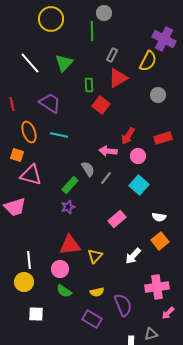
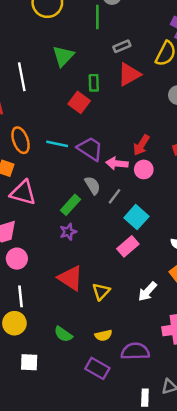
gray rectangle: (112, 55) -> (122, 46), turned 40
white line: (30, 63) -> (22, 77), moved, turned 30
purple trapezoid: (50, 103) -> (90, 149), moved
red square: (101, 105) -> (79, 102), moved
pink circle: (138, 156) -> (144, 169), moved
cyan square: (139, 185) -> (136, 217), moved
red triangle: (70, 245) -> (71, 278), turned 40
pink circle: (60, 269) -> (17, 259), moved
purple semicircle: (123, 305) -> (135, 351), turned -70

